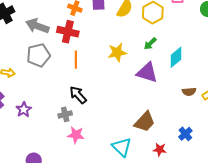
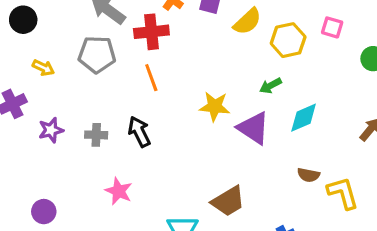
red cross: (68, 32) -> (151, 32), turned -35
yellow star: (117, 52) -> (215, 107), moved
orange line: (76, 60) -> (151, 78), turned -36
gray cross: (65, 114) -> (96, 135), moved

